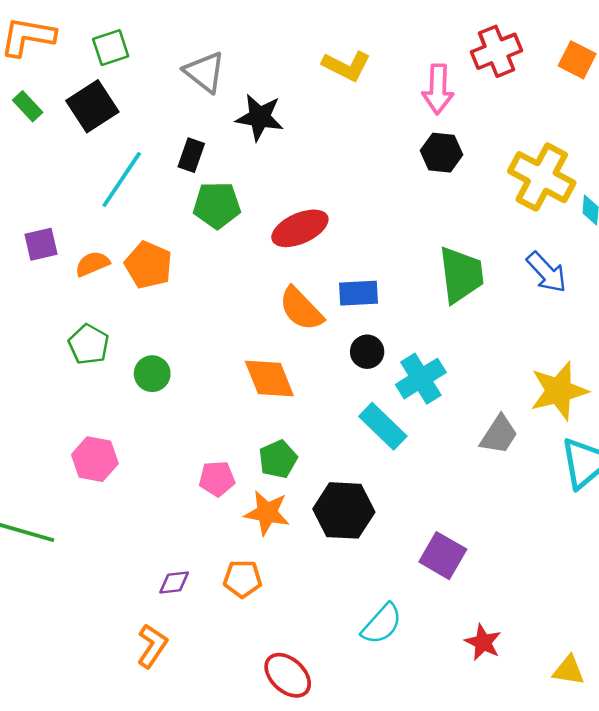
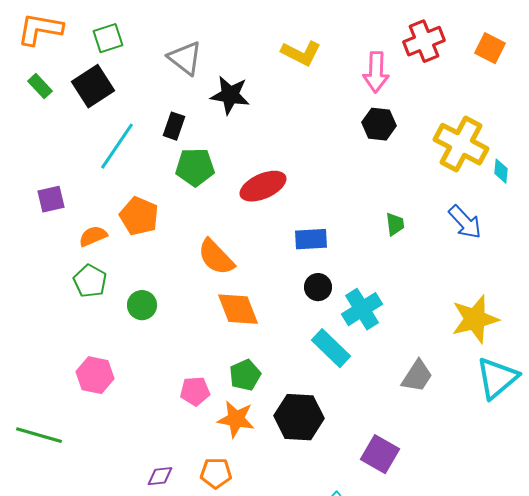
orange semicircle: (92, 264) -> (93, 236), moved
green trapezoid: (461, 275) -> (395, 224), size x0.5
orange semicircle: (301, 309) -> (216, 257), moved
gray trapezoid: (499, 435) -> (417, 376), moved

